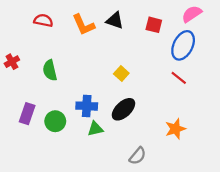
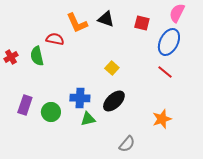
pink semicircle: (192, 14) -> (177, 13), turned -30
red semicircle: (43, 20) -> (55, 39), moved
green semicircle: (50, 70) -> (37, 56), moved

